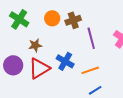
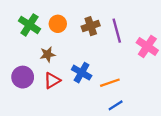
orange circle: (52, 18) -> (58, 24), moved
purple line: (91, 38) -> (117, 31), moved
red triangle: (39, 68) -> (52, 80), size x0.7

